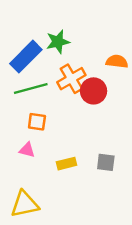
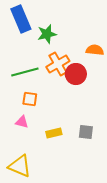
blue rectangle: (26, 57) -> (21, 19), moved, turned -68
yellow triangle: (25, 204) -> (20, 166), turned 35

